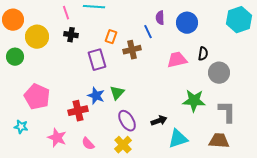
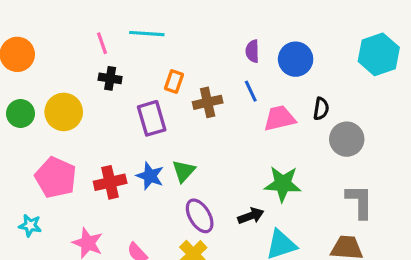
blue line: (148, 32) -> (251, 91), moved
yellow circle: (37, 37) -> (64, 112), moved
green star: (194, 101) -> (283, 184), moved
red cross: (78, 111) -> (110, 182), moved

